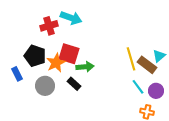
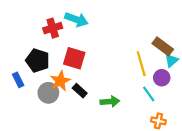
orange star: (56, 63) -> (60, 81), moved
brown rectangle: (147, 65) -> (163, 46), moved
green arrow: (85, 67) -> (110, 101), moved
purple circle: (156, 91) -> (162, 78), moved

